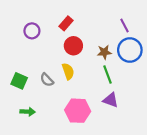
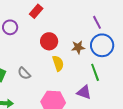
red rectangle: (66, 23) -> (36, 11), moved
yellow semicircle: (68, 71) -> (58, 63), moved
green line: (107, 74) -> (95, 72), moved

